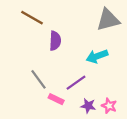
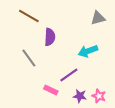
gray triangle: (108, 20) -> (98, 18), size x0.7
gray line: (39, 79) -> (29, 58), moved

